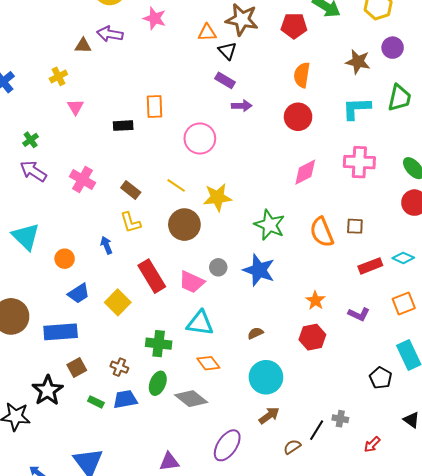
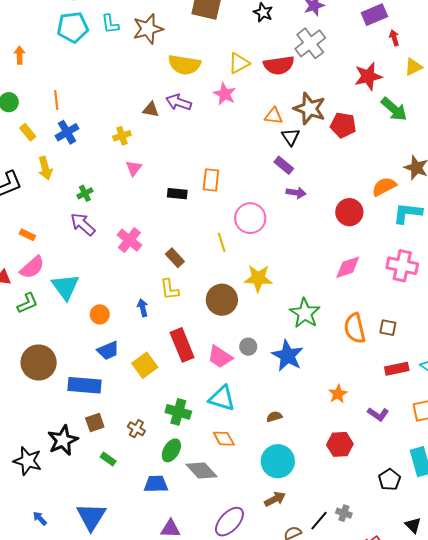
red pentagon: (294, 26) -> (343, 125), moved
orange semicircle: (302, 75) -> (384, 187), moved, turned 45
yellow line: (176, 185) -> (222, 242), moved, turned 30
red hexagon: (312, 337) -> (340, 444), moved
blue trapezoid: (125, 399) -> (156, 484), moved

